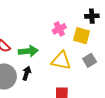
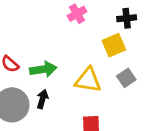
pink cross: (59, 29) -> (77, 14), moved
yellow square: (81, 36) -> (114, 45), turned -36

